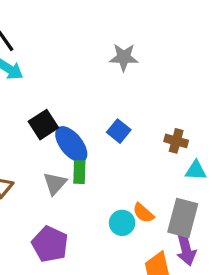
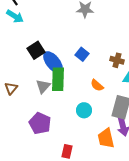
green rectangle: (79, 172) -> (58, 79), size x1.6
orange semicircle: (143, 213) -> (97, 85), moved

